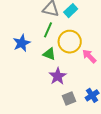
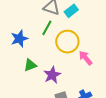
green triangle: (49, 54) -> (30, 65), moved, turned -48

